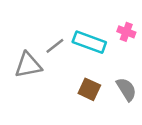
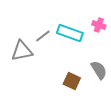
brown square: (89, 89) -> (72, 81), moved

